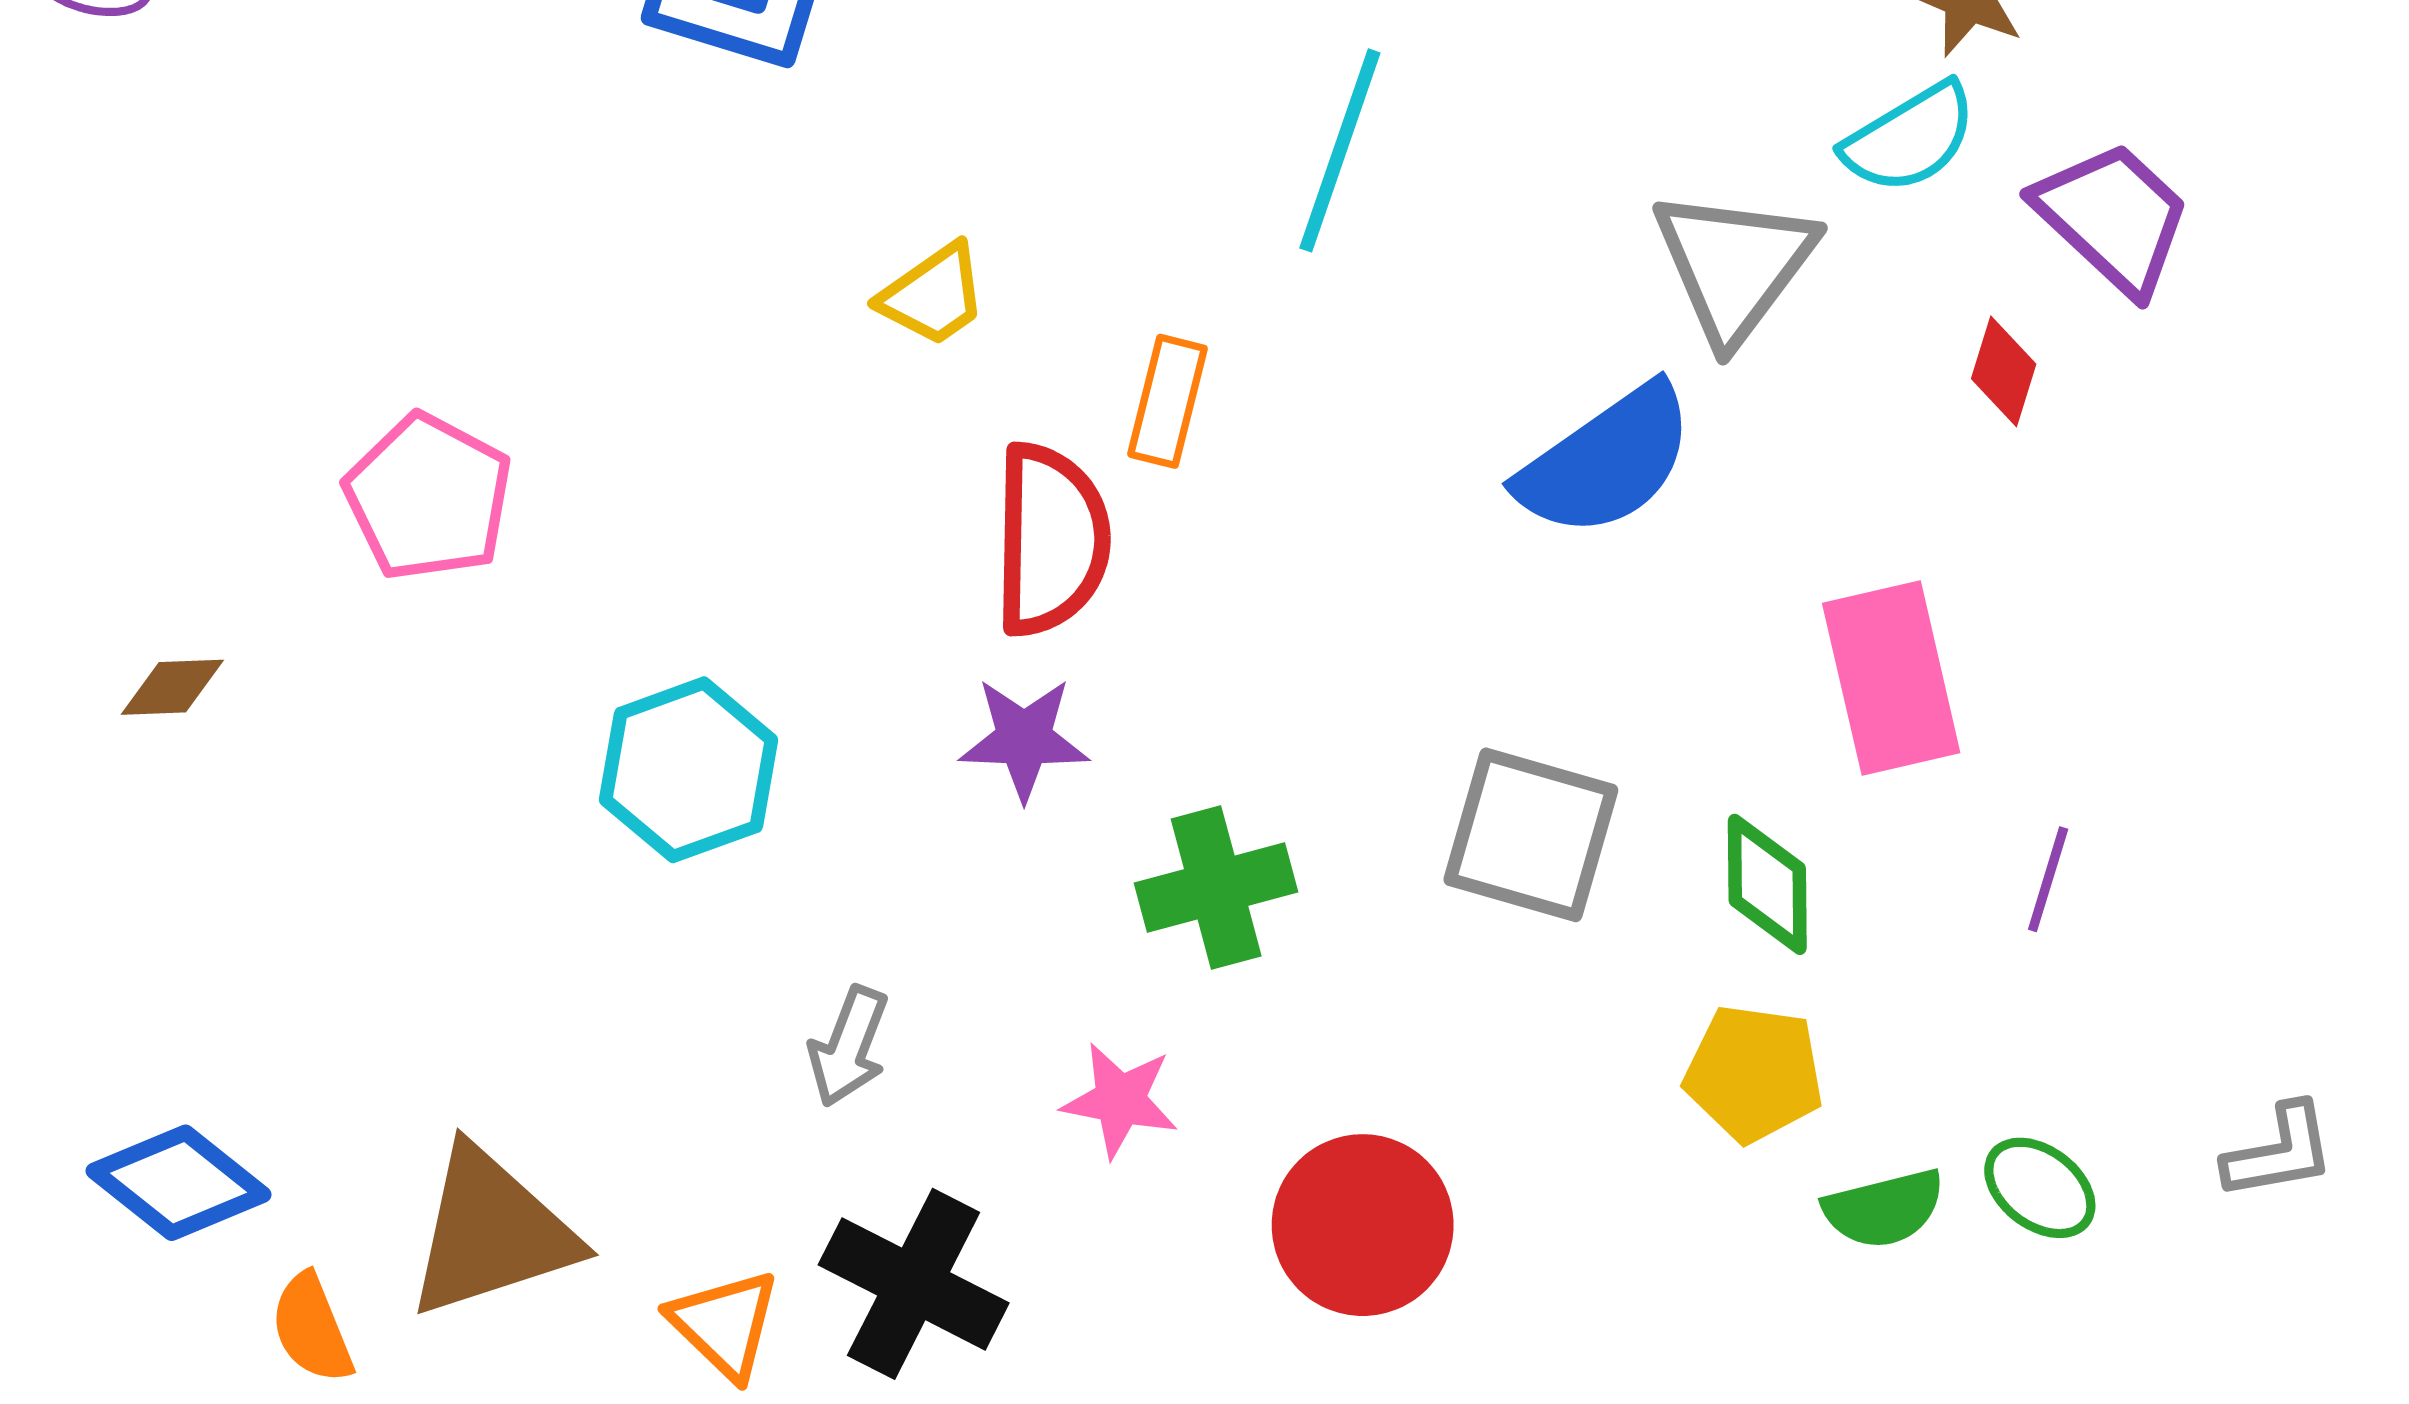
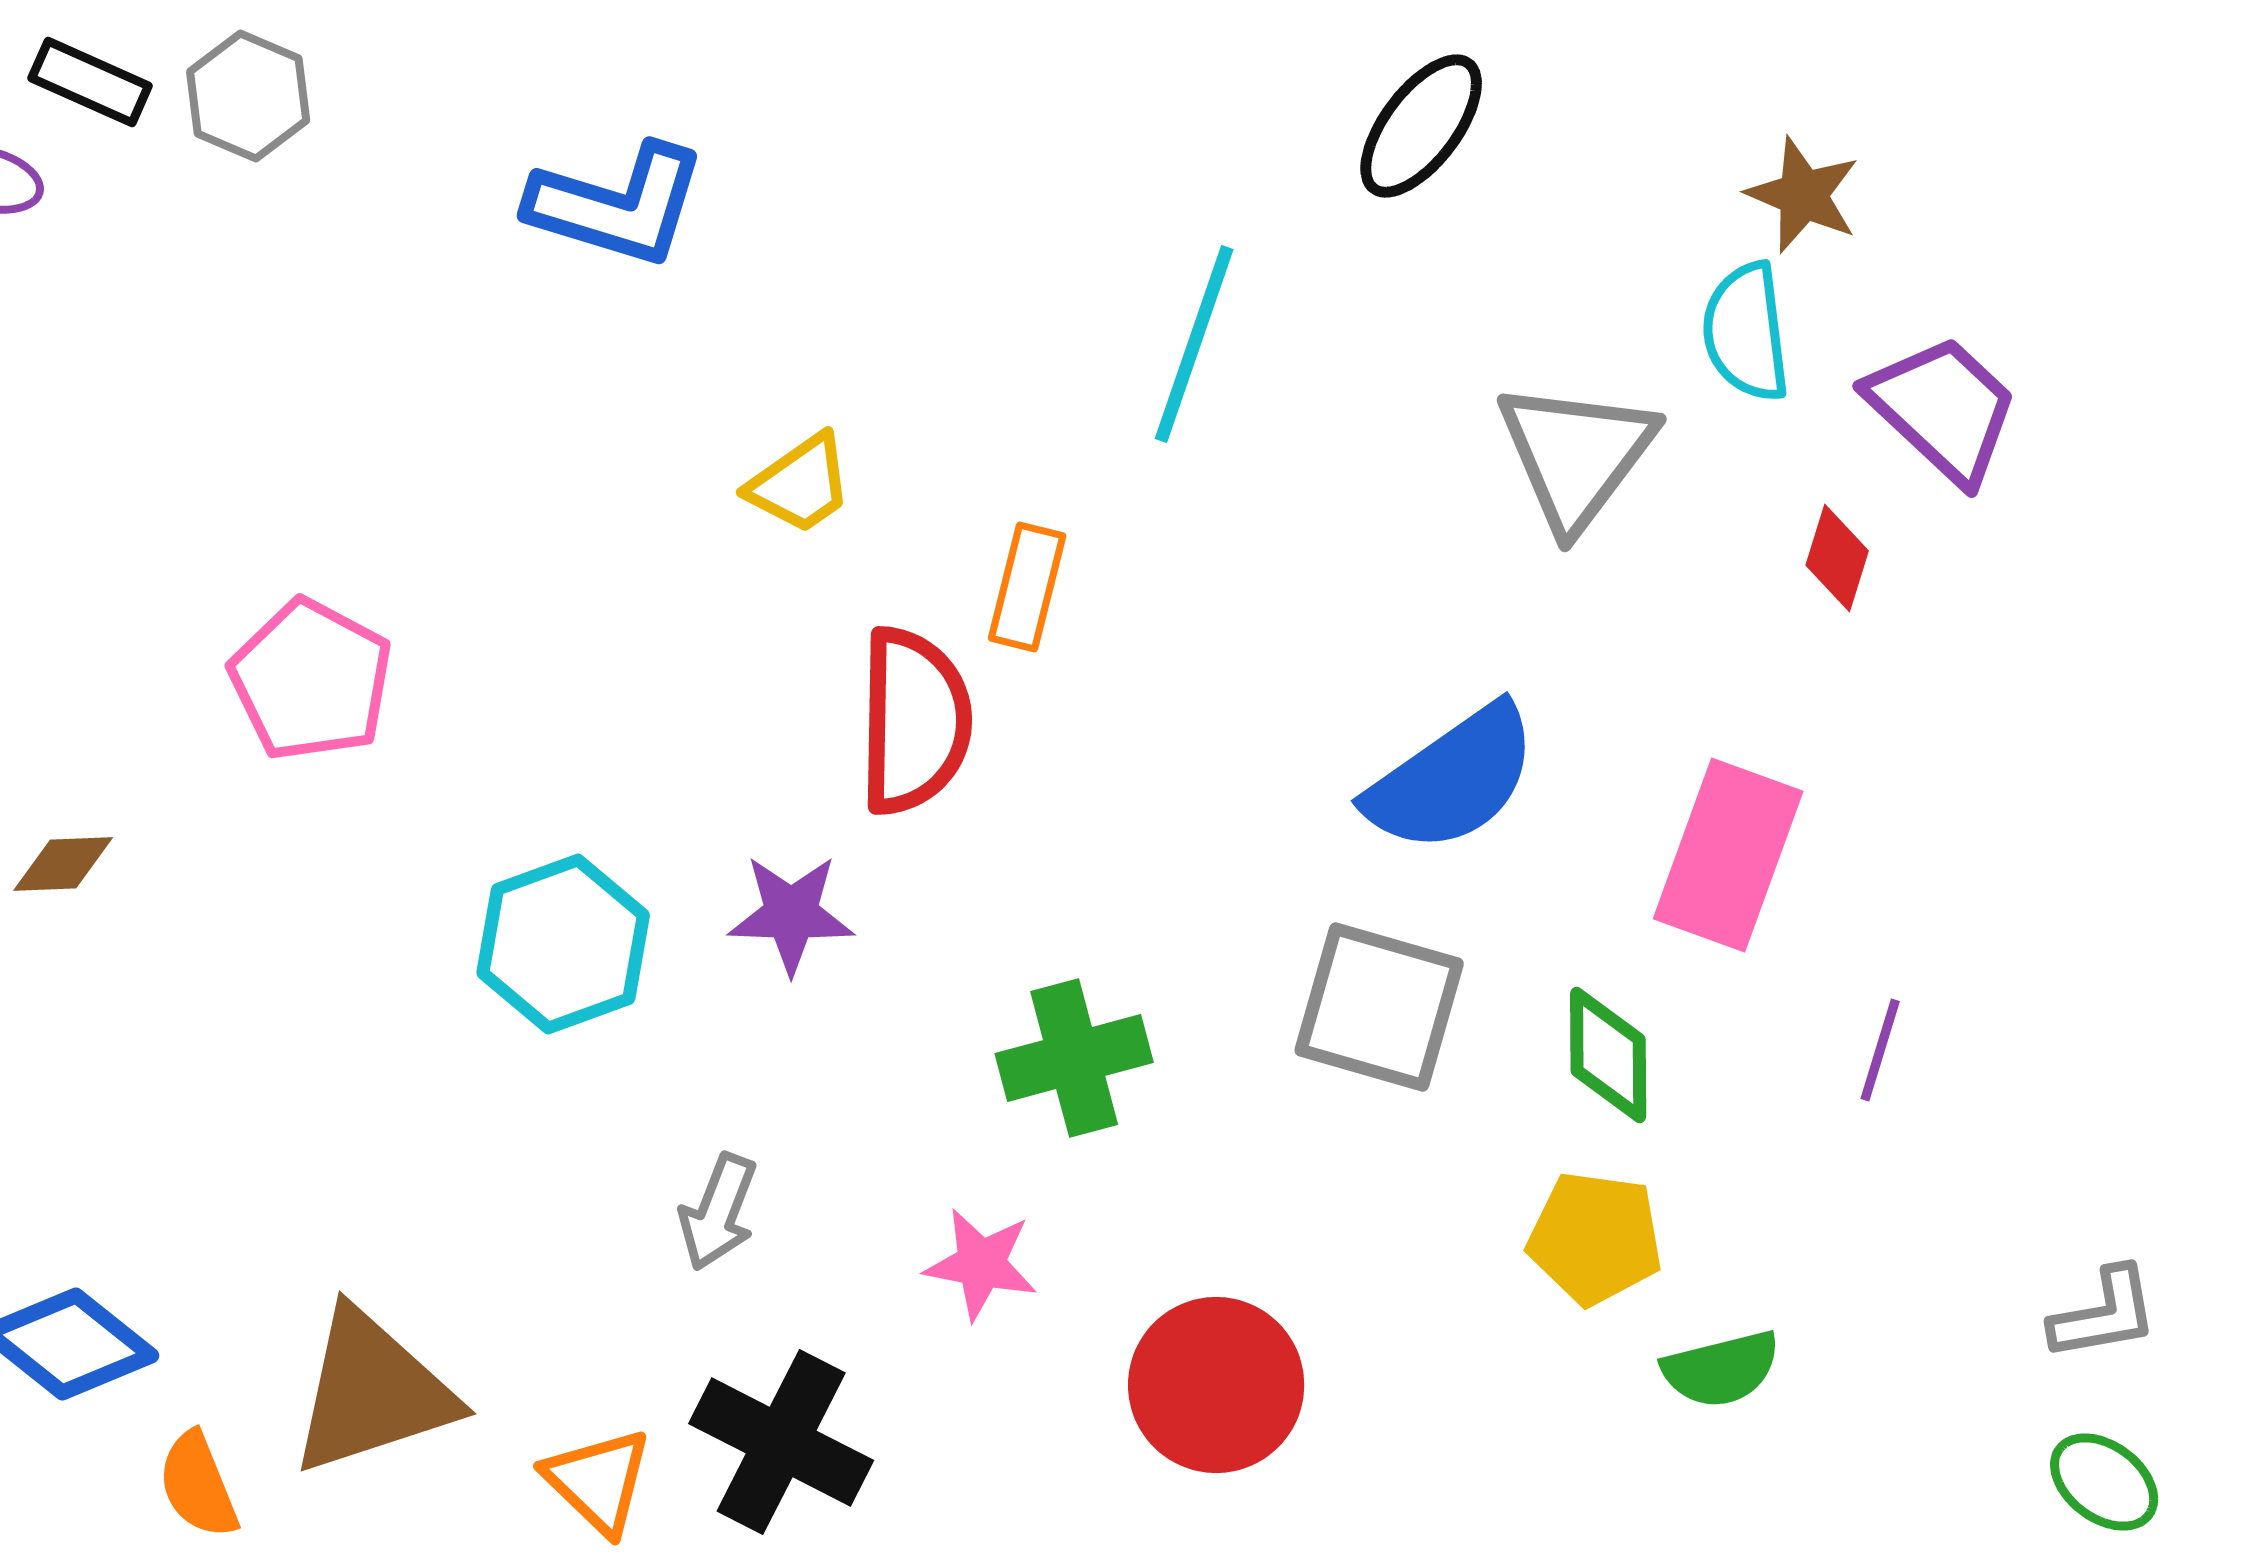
cyan semicircle: (1910, 138) -> (1746, 332), turned 114
blue semicircle: (1606, 461) -> (1452, 779), moved
pink rectangle: (1891, 678) -> (1728, 855), turned 33
purple star: (1024, 739) -> (791, 914), moved
green ellipse: (2040, 1188) -> (2104, 1482), moved

